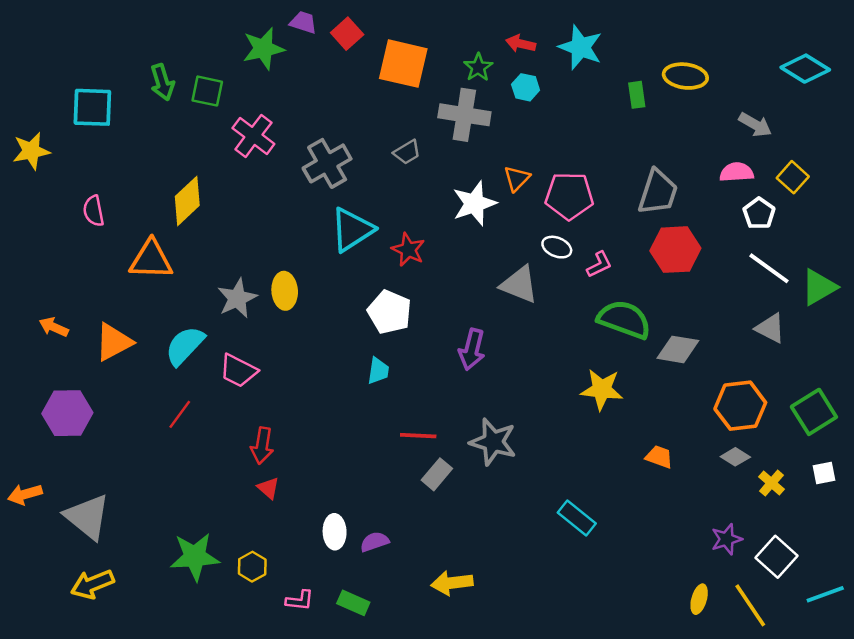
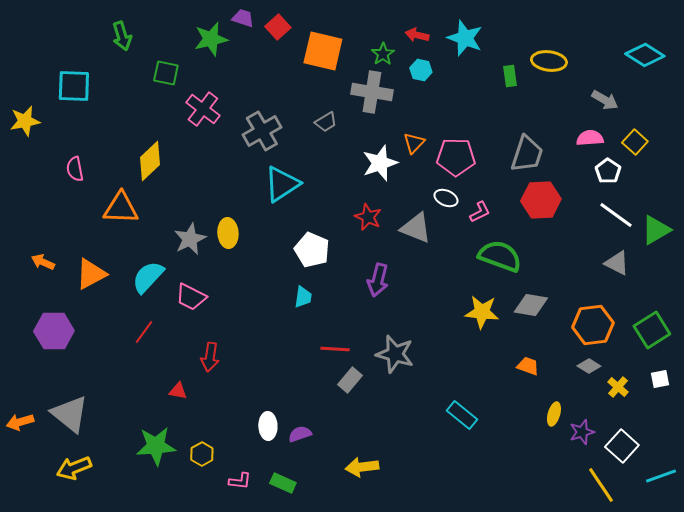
green arrow: (162, 82) -> (122, 36), moved
red star: (408, 250) -> (368, 217), moved
gray diamond: (678, 349) -> (531, 305), moved
red triangle: (268, 488) -> (178, 391), moved, turned -30
orange arrow: (25, 494) -> (20, 422), moved
yellow ellipse: (699, 599) -> (554, 414), moved

